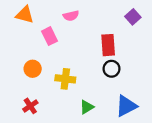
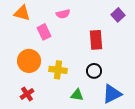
orange circle: (33, 69) -> (29, 61), size x1.5
black circle: (112, 69) -> (94, 71), moved
green triangle: (87, 107) -> (77, 95), turned 40

